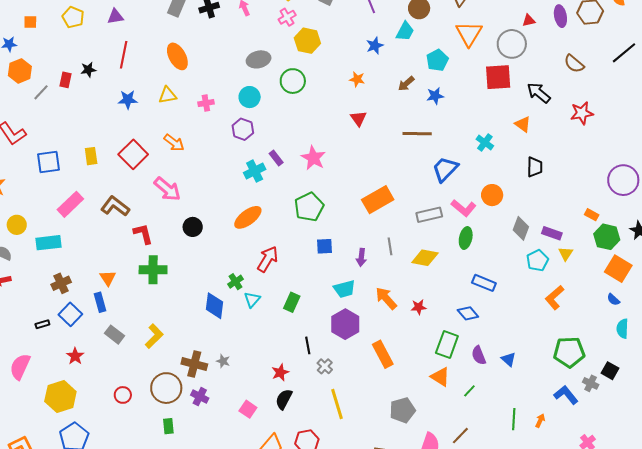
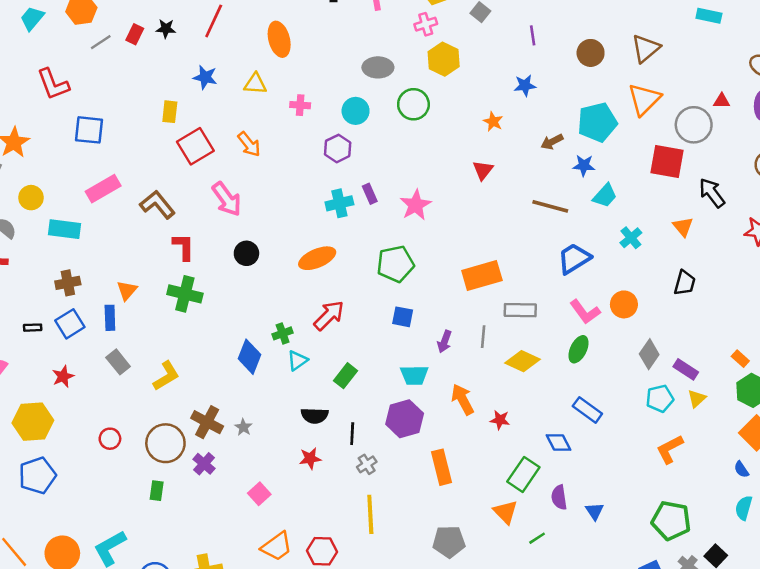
cyan trapezoid: (405, 31) -> (605, 196), moved
cyan pentagon: (437, 60) -> (597, 122), size x1.4
yellow rectangle: (91, 156) -> (170, 112), moved
gray rectangle: (429, 215) -> (520, 310), moved
black semicircle: (284, 399) -> (315, 416), moved, turned -130

